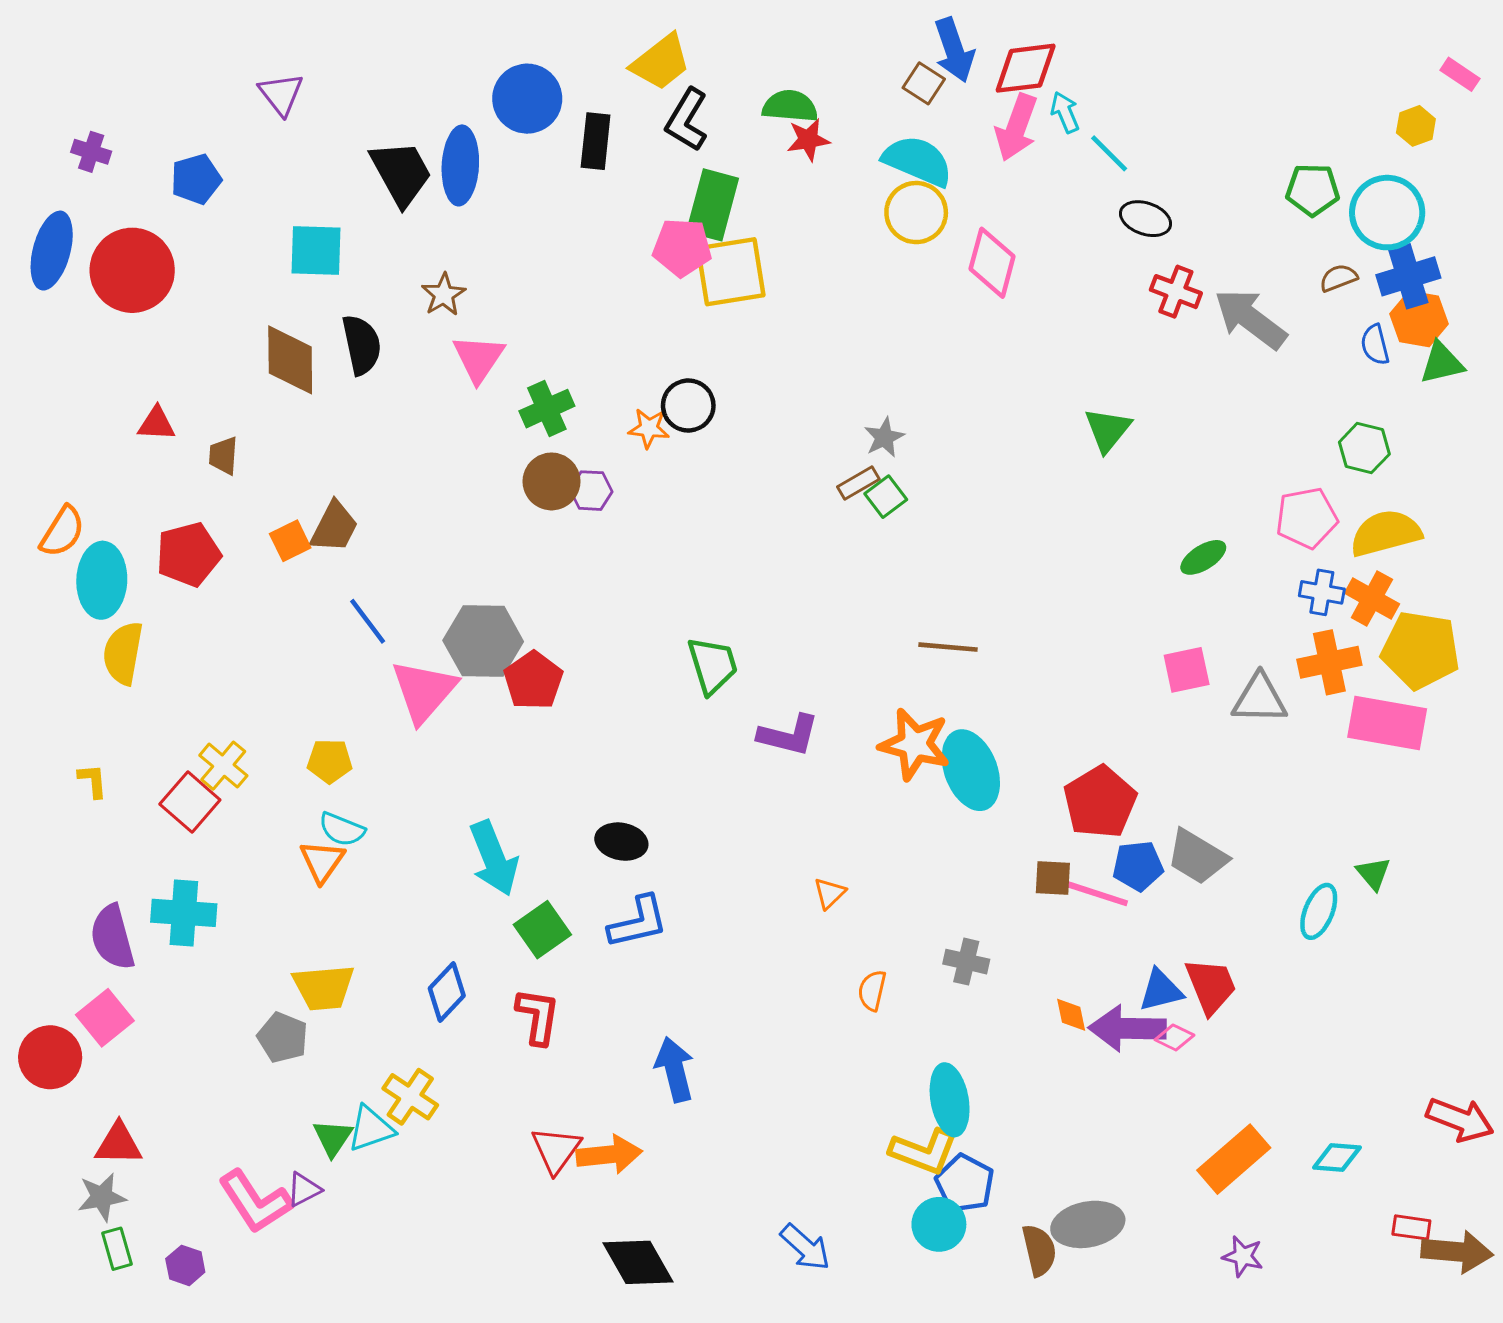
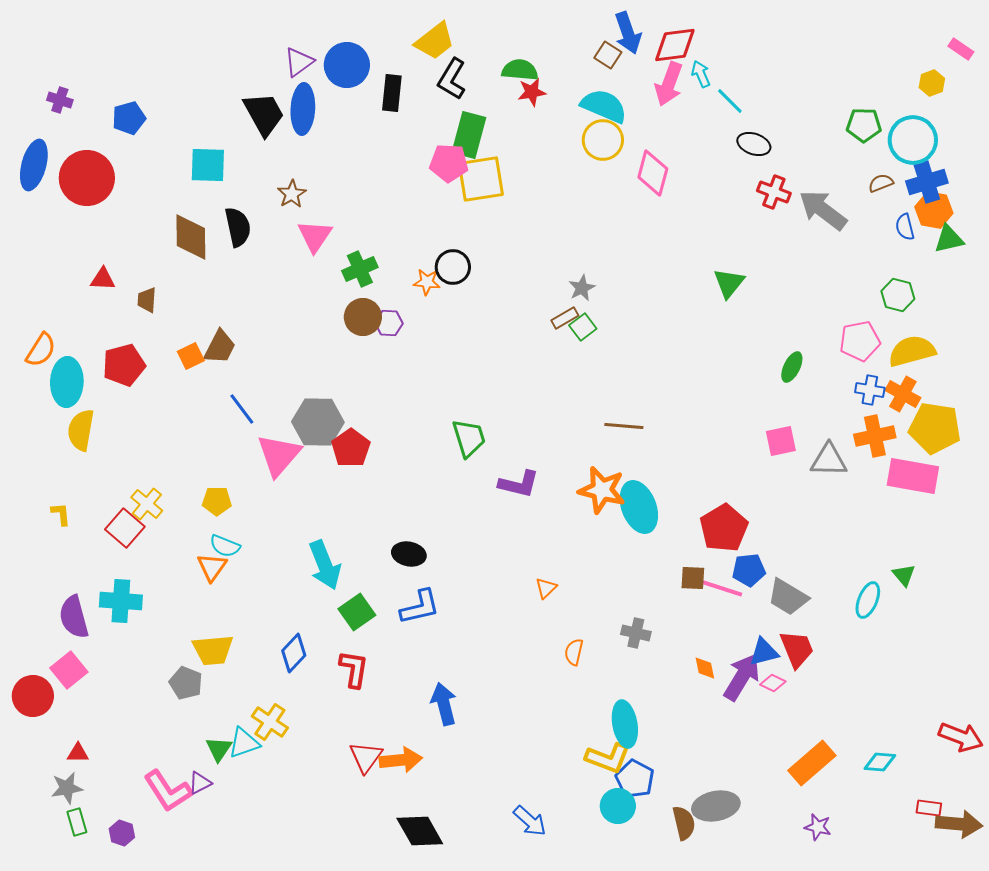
purple triangle: (281, 94) -> (299, 62), moved, turned 32
green ellipse: (1203, 557) -> (792, 367), turned -32
gray trapezoid: (1197, 857) -> (788, 597), moved
purple arrow: (1127, 1028) -> (742, 677), turned 120
red triangle: (118, 1144) -> (78, 753), size x0.7

